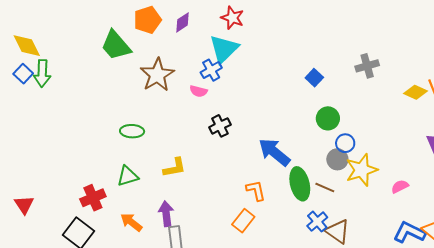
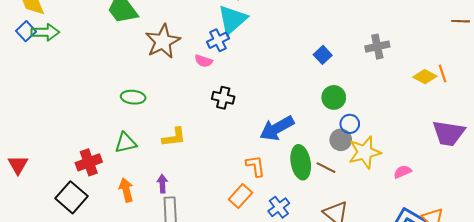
green arrow: (42, 73) -> (45, 32), turned -96
black cross: (220, 126) -> (223, 98), turned 35
blue arrow: (274, 152) -> (277, 128), turned -72
purple arrow: (166, 214) -> (162, 184), size x0.7
orange arrow: (131, 222) -> (126, 190), turned 35
blue cross: (317, 222) -> (279, 207), moved

